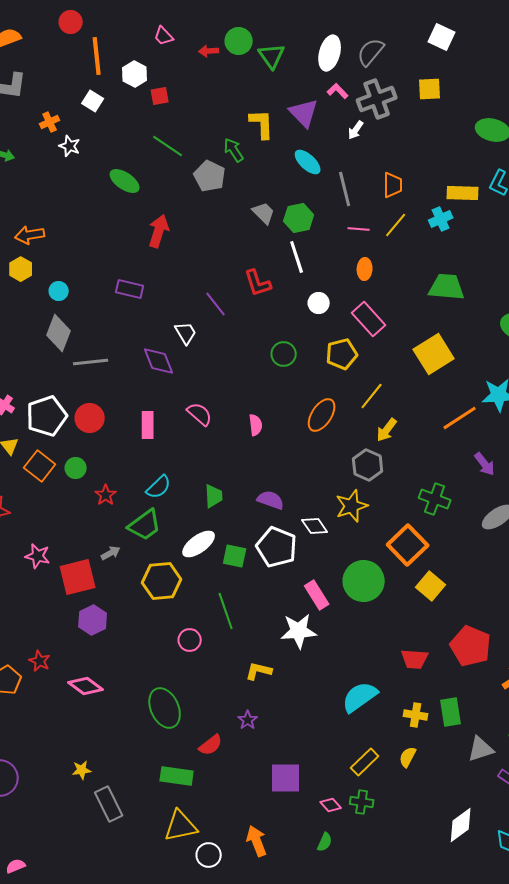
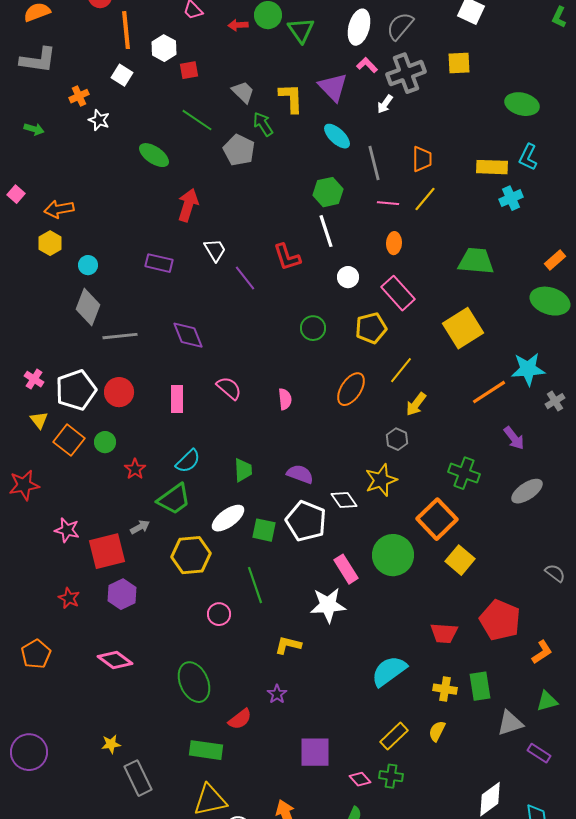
gray trapezoid: (264, 213) -> (243, 92), moved
cyan cross: (441, 219) -> (511, 198), moved
white trapezoid: (186, 333) -> (215, 250), moved
gray hexagon: (368, 465) -> (397, 439), size x0.7
red star: (40, 661) -> (69, 598), moved

